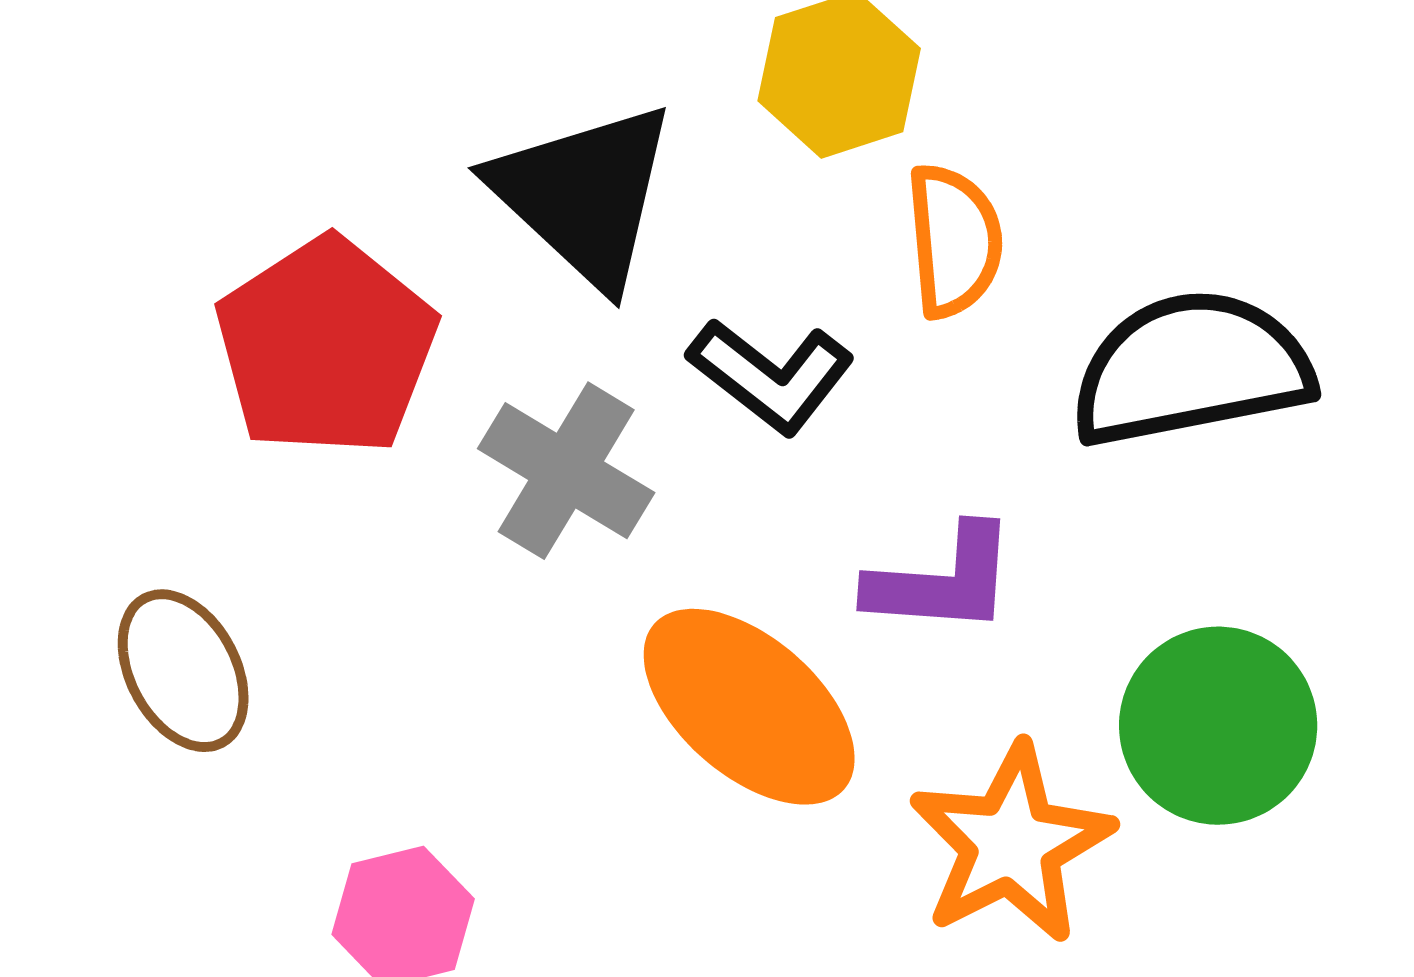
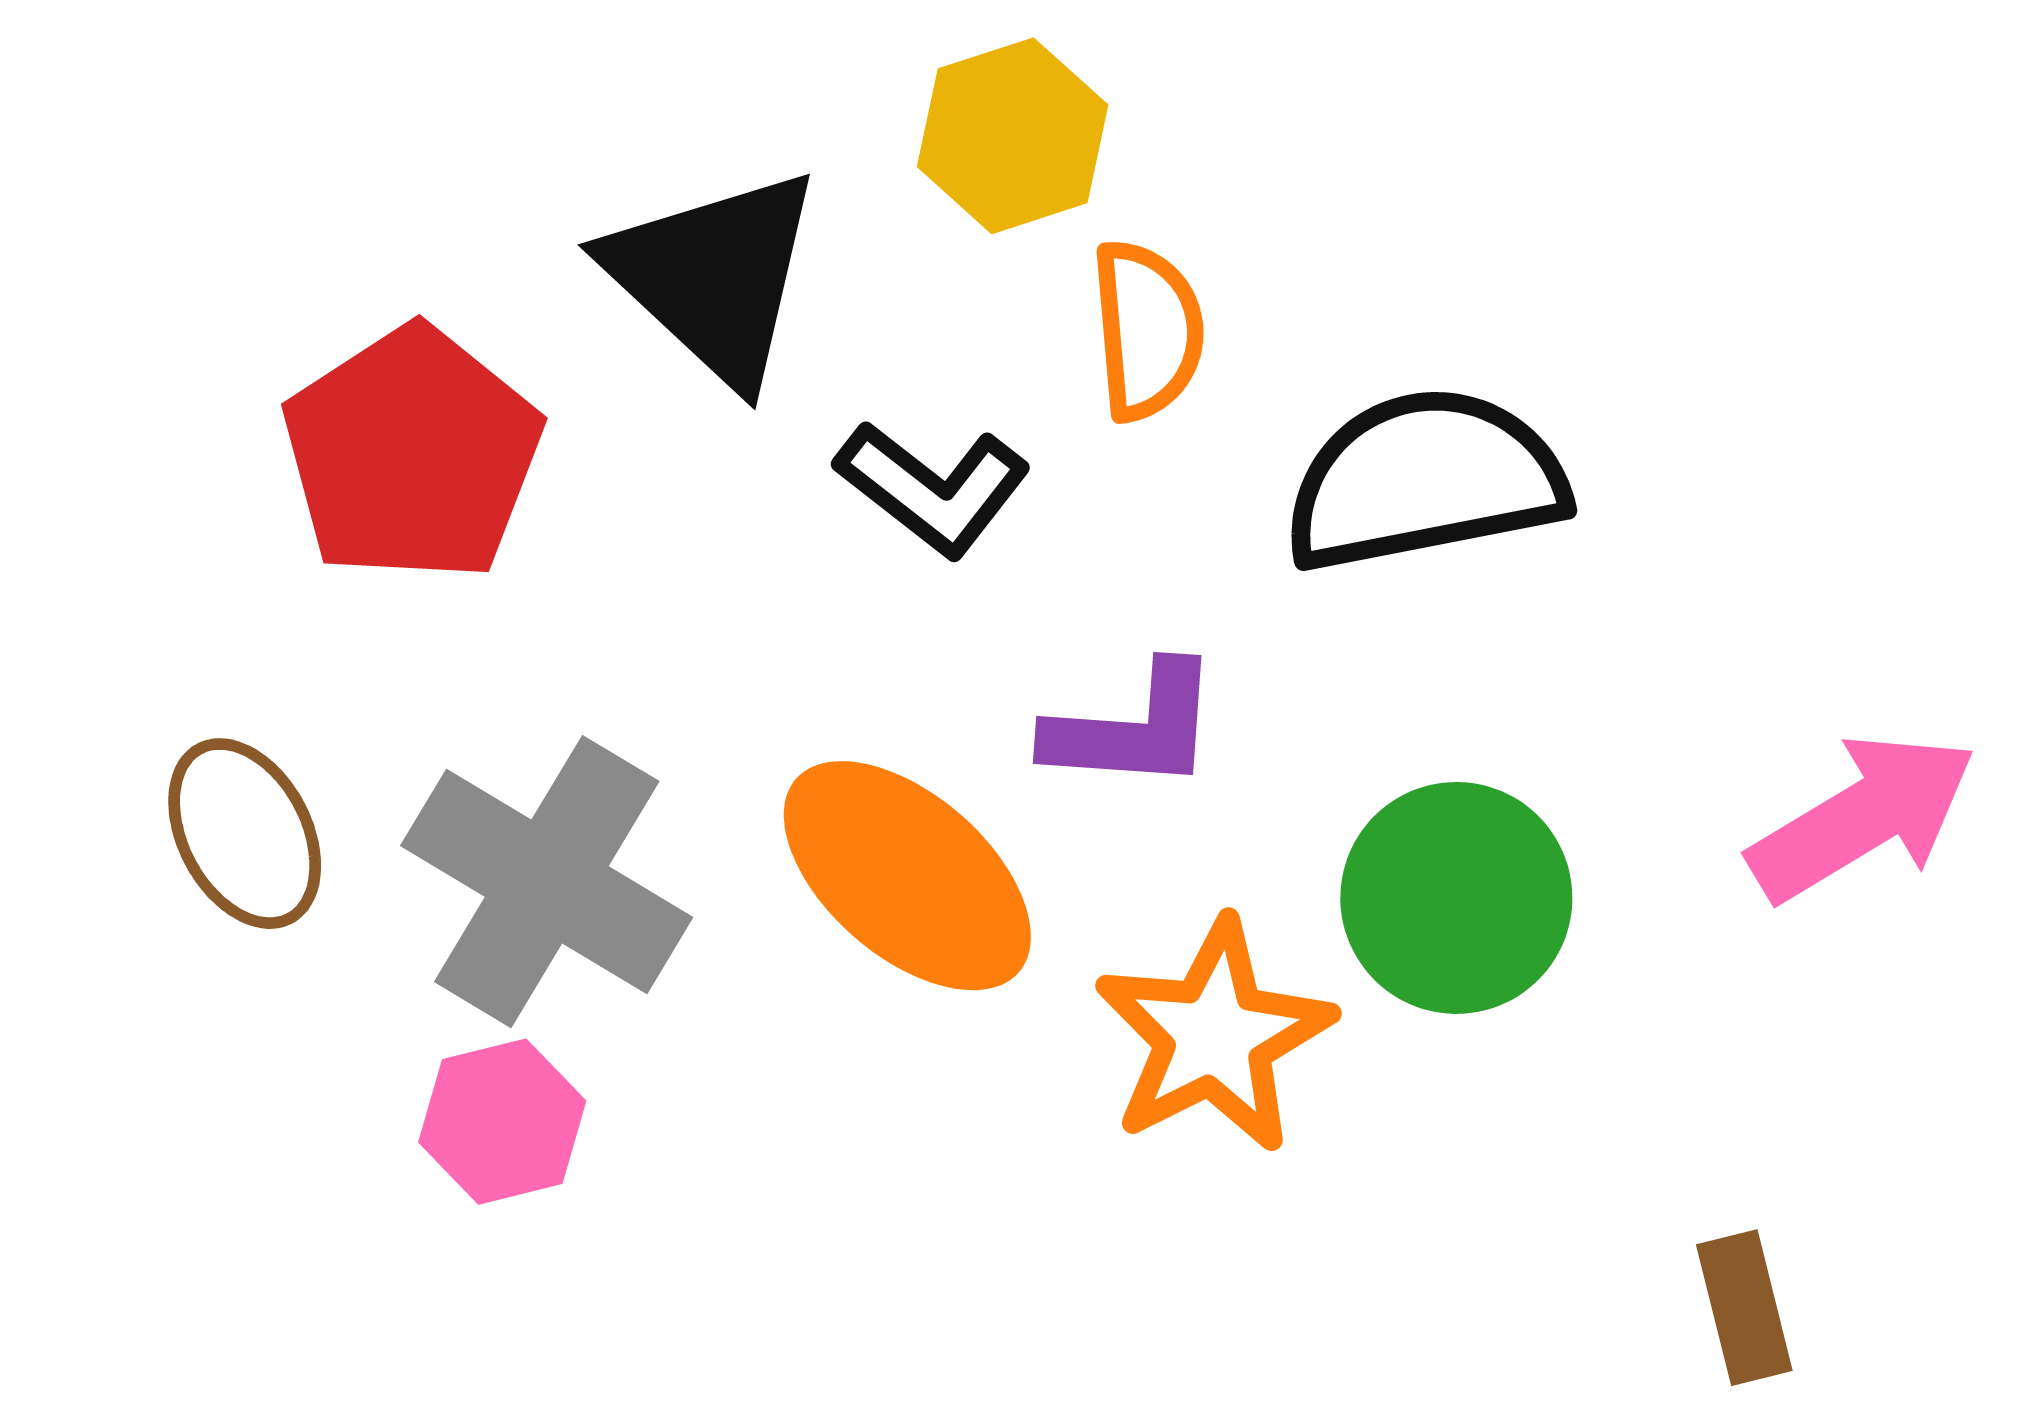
gray cross: (566, 471) -> (547, 882), moved, size x1.4

